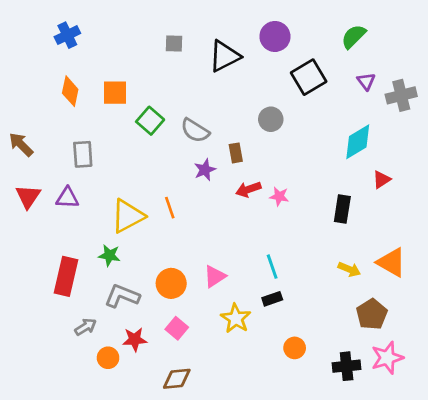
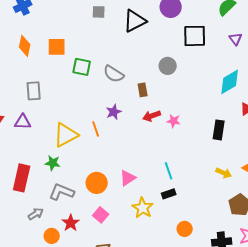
black square: (309, 77) -> (195, 36), turned 30
green square: (150, 121) -> (82, 67), turned -30
purple star: (205, 170) -> (114, 112), moved
red star: (135, 340) -> (71, 223), turned -30

